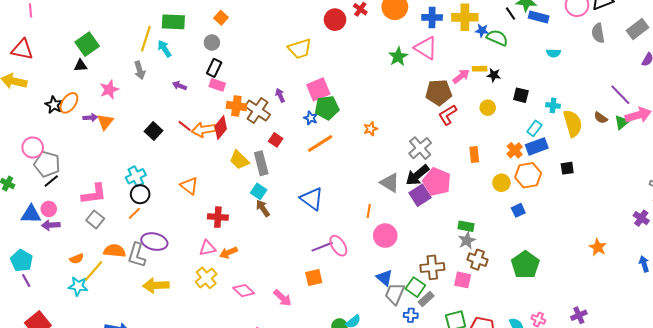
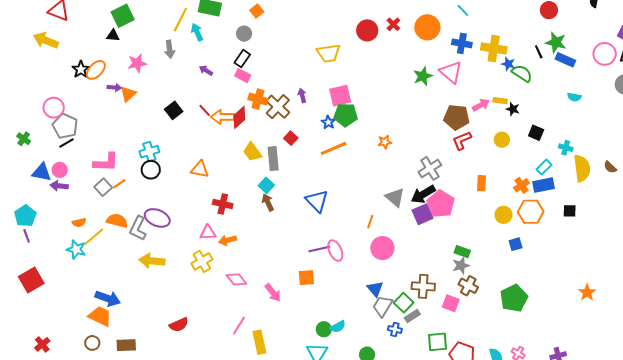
orange triangle: (189, 186) -> (200, 169), turned -36
orange line: (134, 213) -> (119, 184), moved

